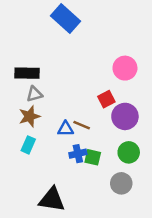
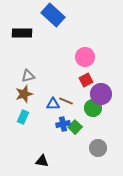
pink circle: (125, 68) -> (85, 57), moved
black rectangle: (27, 73) -> (22, 33), moved
green circle: (129, 152) -> (93, 108), moved
green square: (93, 157) -> (75, 127), turned 32
black triangle: (52, 199) -> (42, 161), size x0.6

